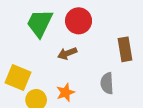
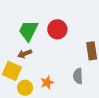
brown arrow: (67, 53) -> (25, 54), moved

